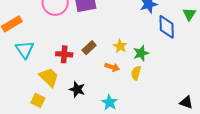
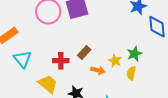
yellow star: (120, 46) -> (115, 61), moved
orange arrow: (112, 67) -> (98, 70), moved

